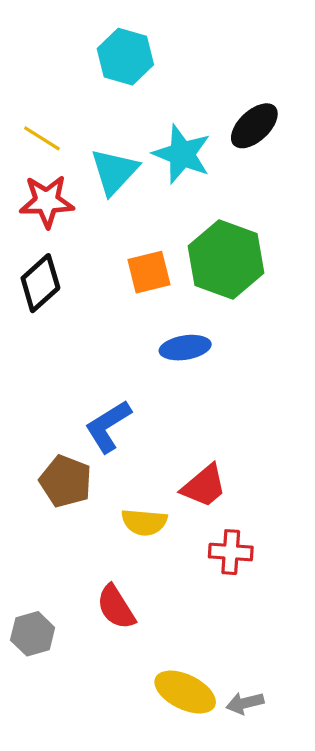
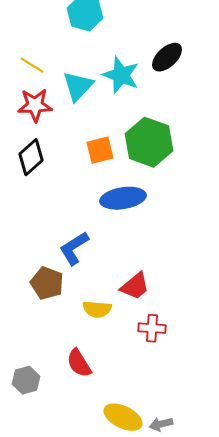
blue ellipse: (185, 348) -> (123, 198), size x1.4

